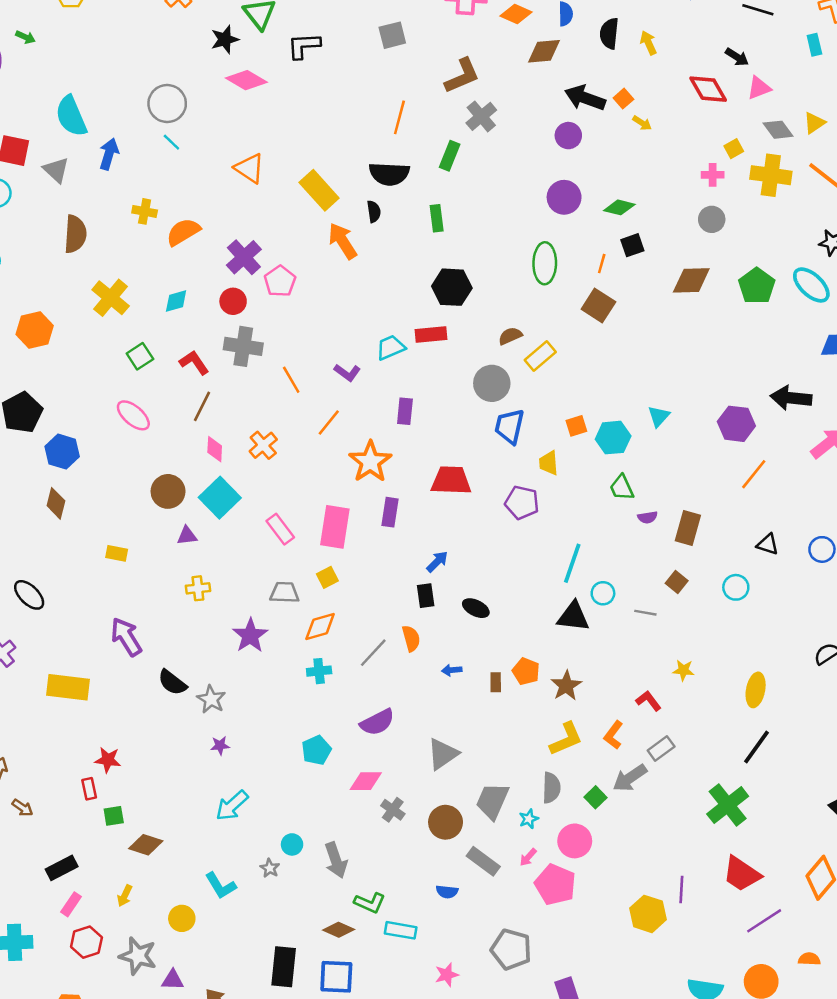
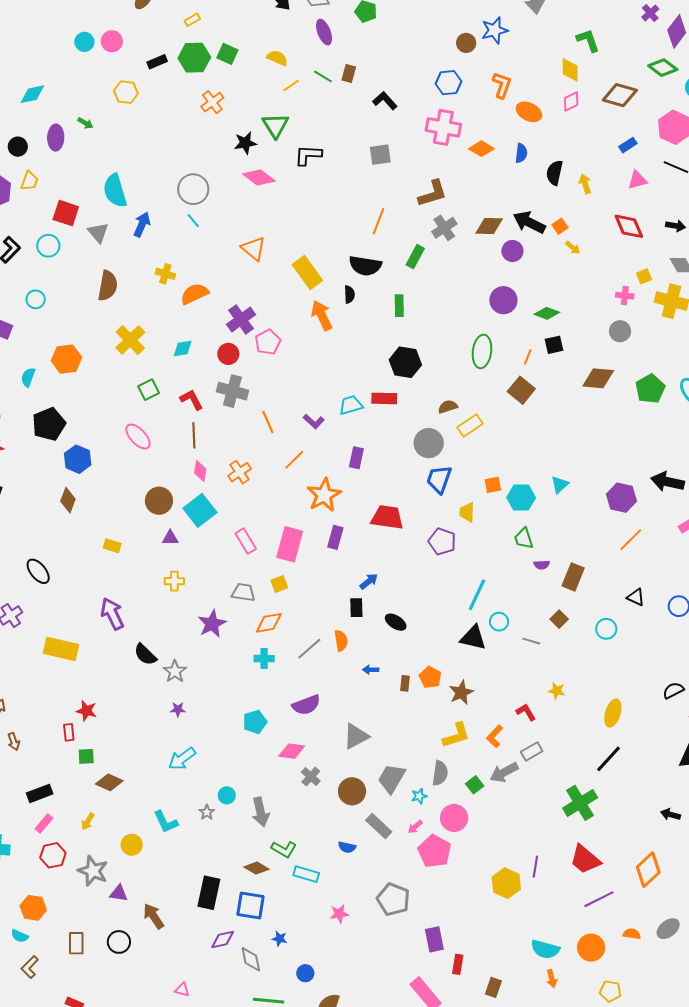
brown diamond: (544, 51) -> (489, 226), moved
black arrow: (737, 57) -> (676, 226), moved, turned -30
pink triangle: (759, 88) -> (637, 180), moved
brown line: (202, 406) -> (194, 435), turned -35
brown arrow: (22, 808) -> (14, 742), turned 30

